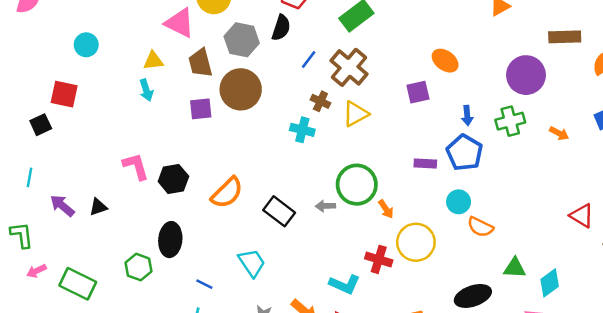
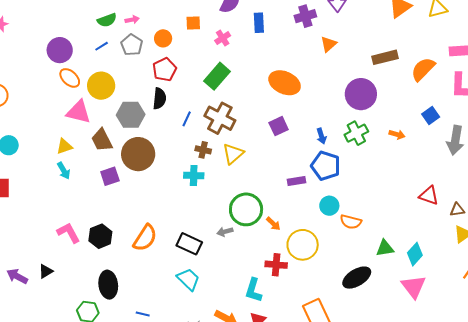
orange ellipse: (445, 61) -> (285, 83), moved, size x1.4
cyan trapezoid: (252, 263) -> (188, 279), moved
cyan L-shape: (345, 284) -> (253, 290), turned 95

